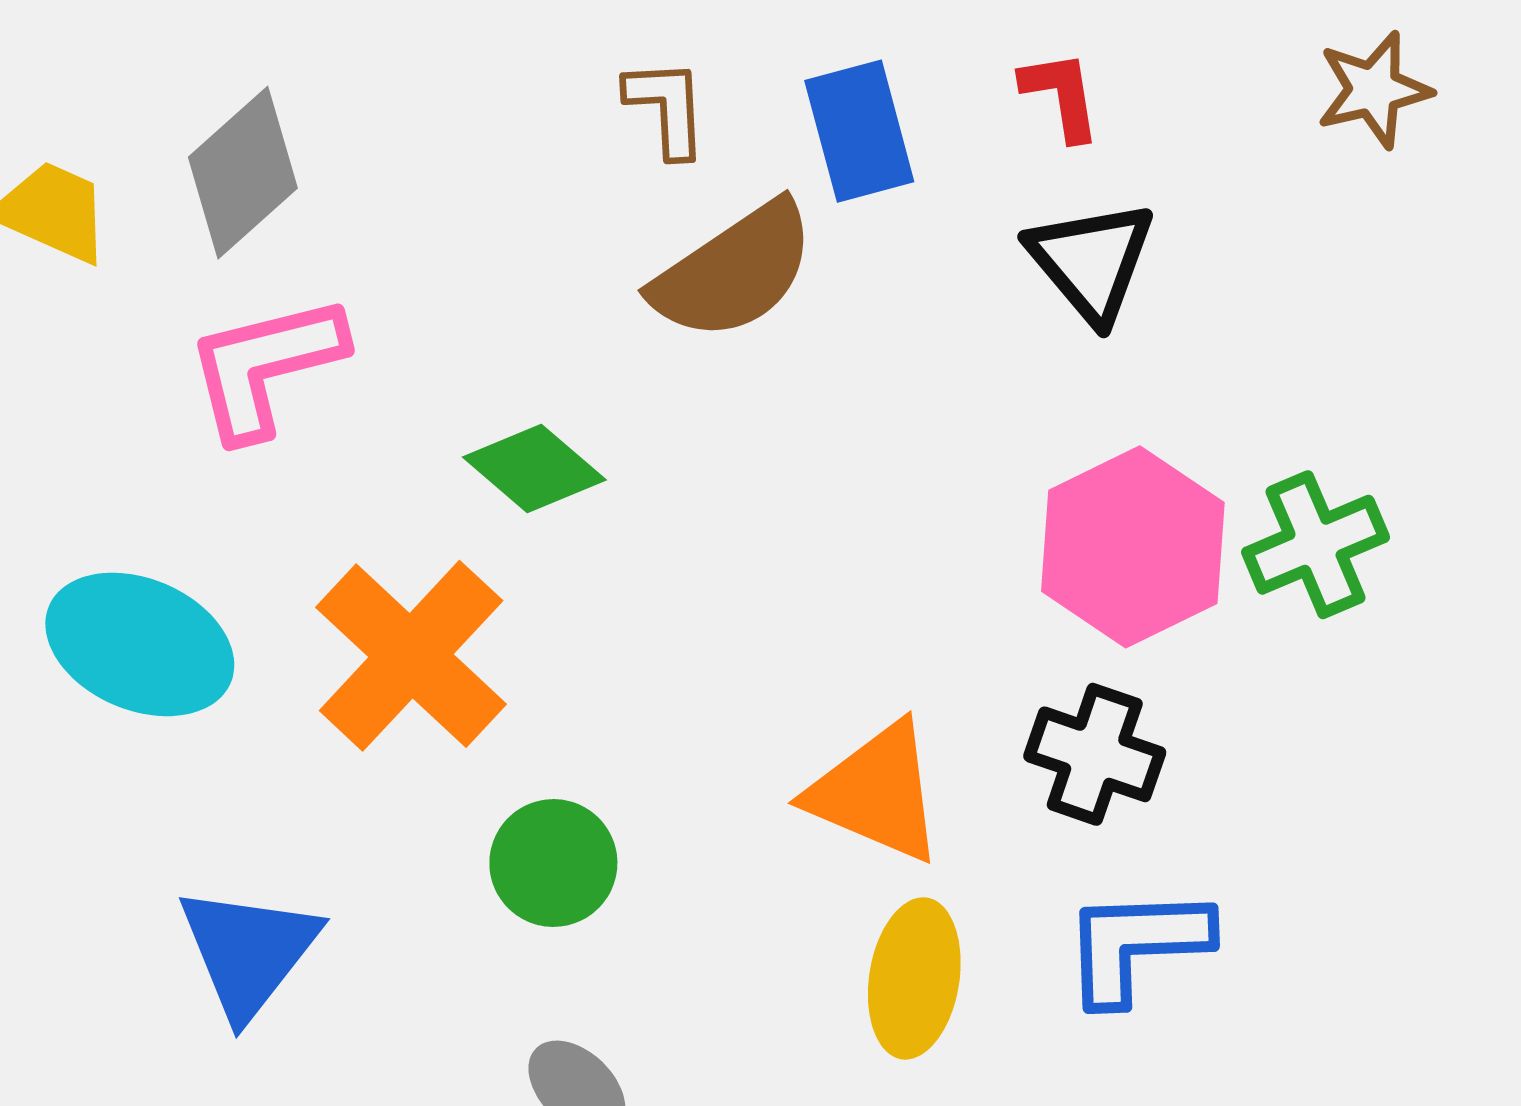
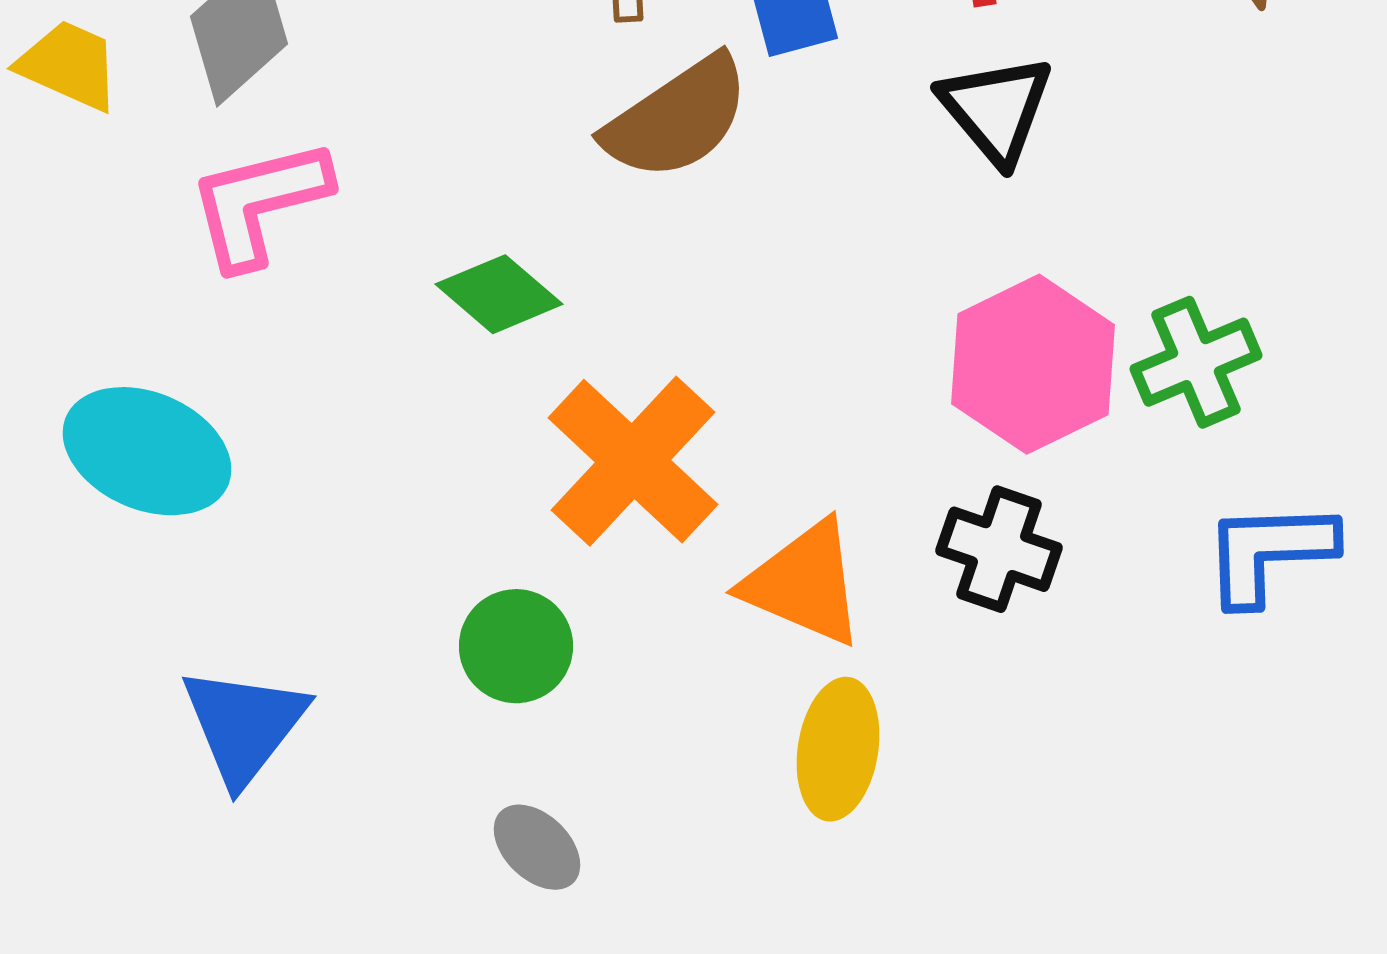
orange cross: (411, 656) -> (633, 461), moved
blue L-shape: (1136, 945) -> (1269, 552), moved

